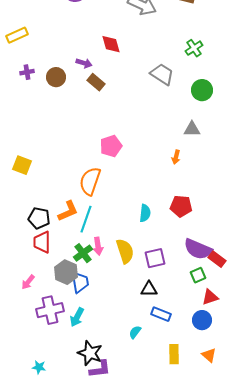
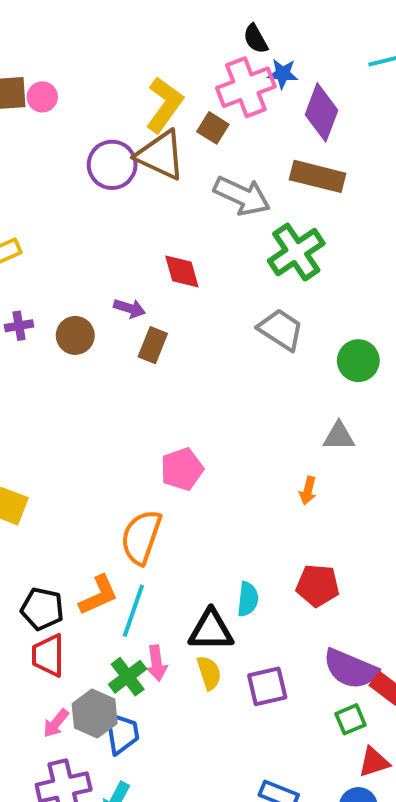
green cross: (194, 48) -> (296, 252), moved, size x1.6
brown rectangle: (96, 82) -> (153, 345), turned 72
yellow semicircle: (125, 251) -> (209, 673), size x0.7
pink arrow: (28, 282) -> (56, 723), moved
black triangle: (149, 289) -> (211, 630), moved, size x1.4

